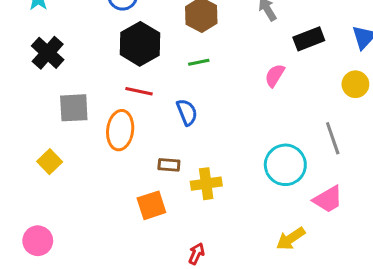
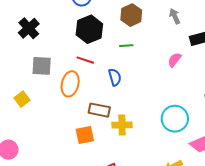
brown rectangle: (169, 165) -> (99, 110), size x1.5

